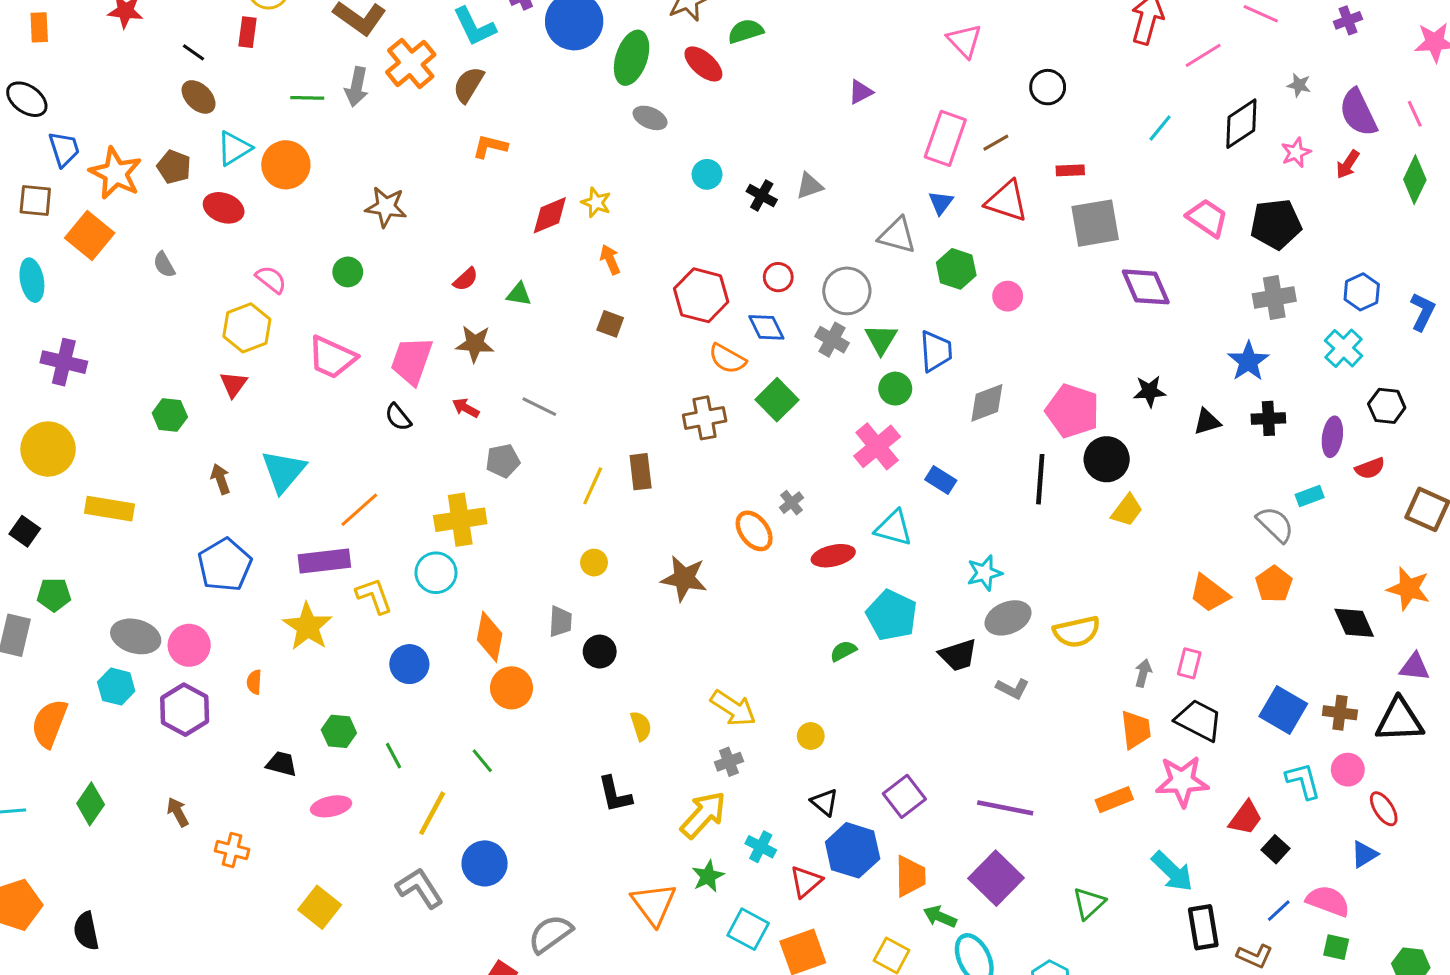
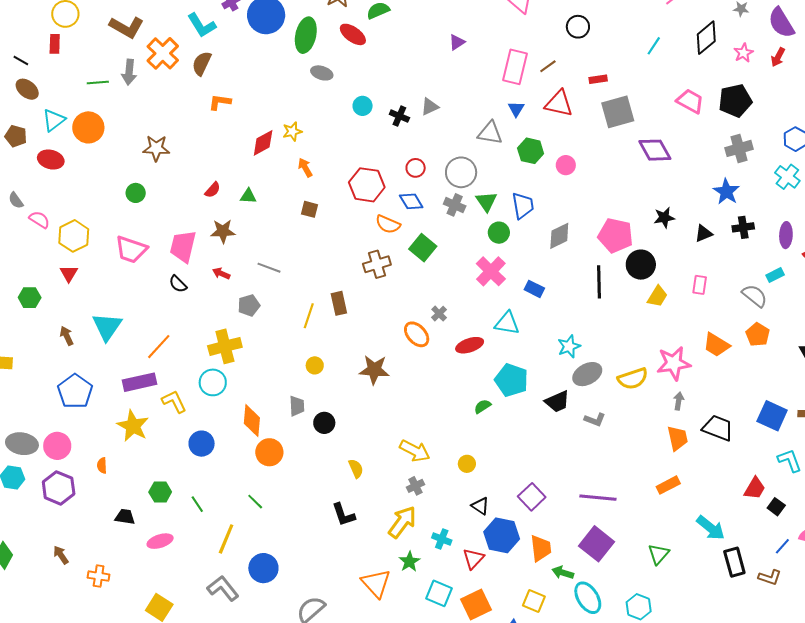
yellow star: (596, 202) -> (292, 131), turned -30
pink semicircle: (271, 279) -> (39, 220), moved
pink rectangle: (1189, 663) -> (700, 285), moved
pink star: (1182, 781) -> (674, 363), moved

